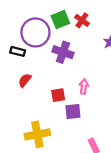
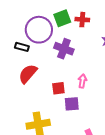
red cross: (82, 20) -> (82, 20), turned -32
red semicircle: (25, 80) -> (28, 74), size x1.5

